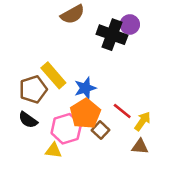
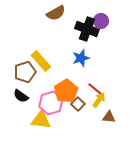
blue star: (85, 88) -> (81, 58), moved
yellow arrow: (143, 121) -> (99, 100), moved
yellow triangle: (53, 150) -> (41, 120), size x1.5

